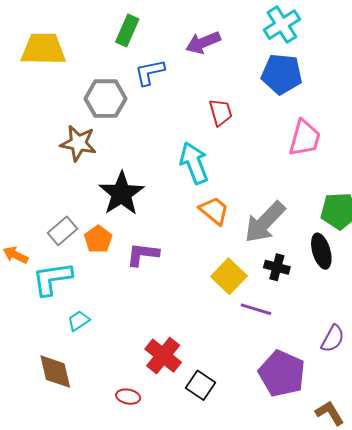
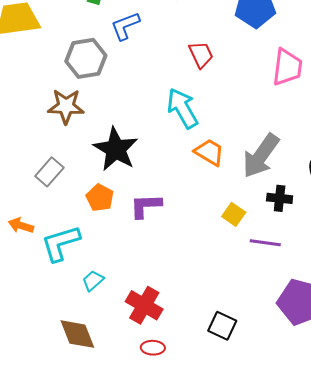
gray rectangle: (62, 231) -> (49, 172), moved
yellow square: (229, 276) -> (234, 214), size x0.7
red cross: (163, 356) -> (144, 305), moved

